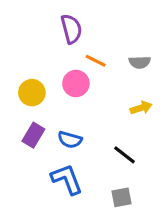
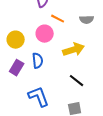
yellow arrow: (141, 108) -> (74, 50), moved, size x1.5
blue semicircle: (70, 140) -> (38, 61), moved, turned -112

